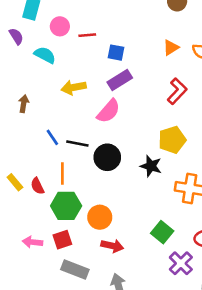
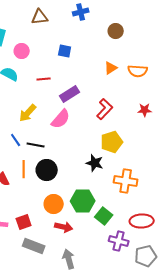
red line: (87, 35) -> (44, 79), moved
blue square: (116, 53) -> (65, 51), moved
yellow arrow: (74, 87) -> (28, 113), moved, turned -36
red L-shape: (177, 91) -> (105, 109), moved
black circle: (107, 157) -> (47, 170), moved
green hexagon: (66, 206) -> (83, 201), moved
purple cross: (181, 263) -> (119, 241), turned -30

